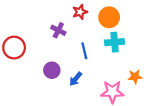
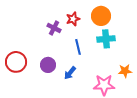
red star: (80, 12) -> (73, 19), moved
red circle: (14, 48) -> (16, 62), moved

